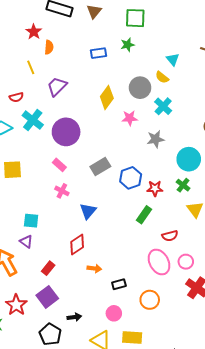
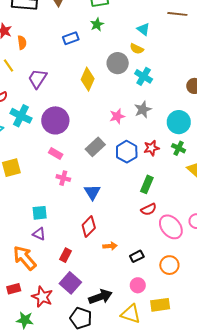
pink star: (130, 118) -> (117, 116), moved
red star: (155, 188) -> (151, 148), moved
red semicircle: (170, 236) -> (149, 209), moved
black arrow: (74, 317) -> (100, 297), size x1.6

